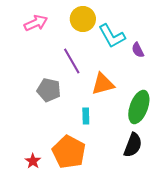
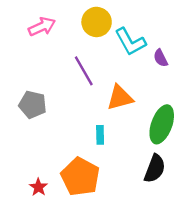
gray pentagon: (49, 90) -> (33, 105), moved

